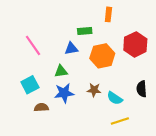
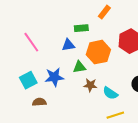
orange rectangle: (108, 14) -> (104, 12), turned 32
green triangle: (61, 71) -> (79, 67), moved
blue star: (64, 93) -> (54, 77), moved

